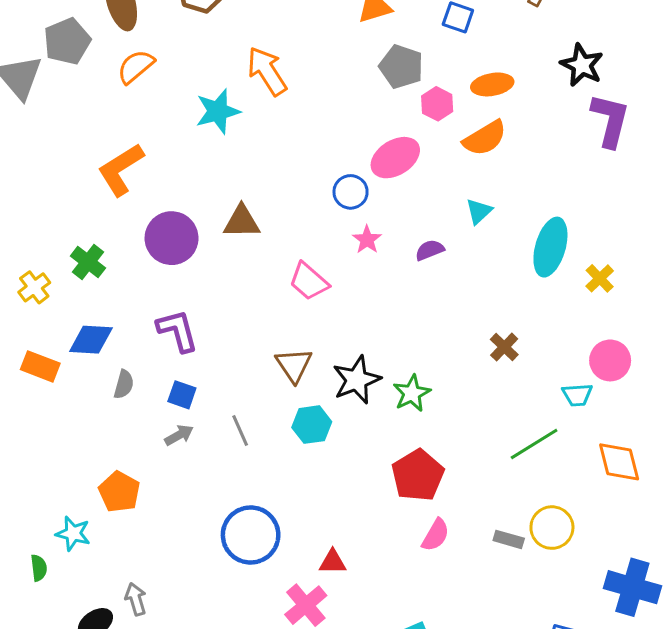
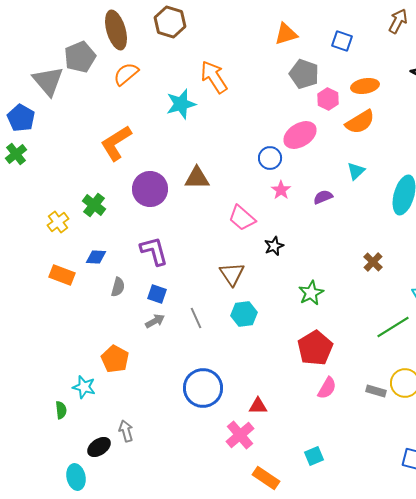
blue diamond: (91, 340) -> (96, 257), size x0.7
black star: (357, 380) -> (274, 246), moved, size x0.6

